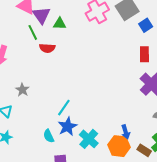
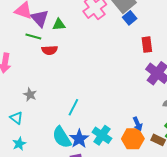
blue square: (146, 25) -> (130, 18), moved
green line: (33, 32) -> (33, 36), turned -42
blue star: (67, 126) -> (79, 139), moved
cyan semicircle: (49, 136) -> (62, 137), size x1.6

